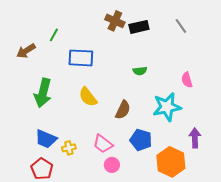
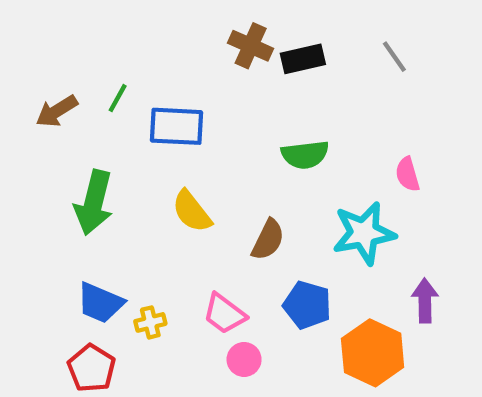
green line: (54, 35) -> (118, 98), moved
green semicircle: (140, 71) -> (305, 155), size x1.5

